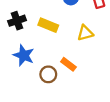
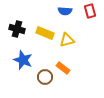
black cross: (17, 21) -> (17, 29), turned 35
yellow triangle: (85, 33) -> (67, 40), moved

